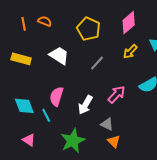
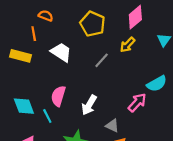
orange line: (24, 24) -> (34, 34), moved
yellow arrow: (130, 52) -> (127, 45), moved
pink arrow: (117, 94) -> (137, 103), moved

